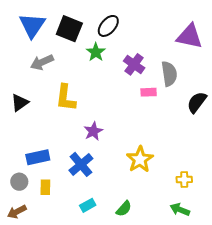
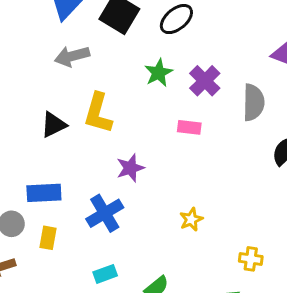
green star: (96, 52) -> (159, 73), moved
pink rectangle: (149, 92) -> (189, 127), moved
black triangle: (20, 103) -> (54, 125), moved
yellow star: (140, 159) -> (191, 219), size x0.6

